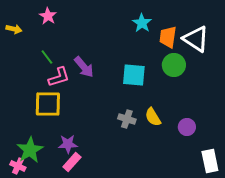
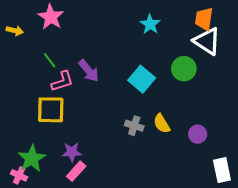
pink star: (48, 16) -> (51, 17), size x1.4
orange trapezoid: (168, 37) -> (204, 19), moved
cyan square: (134, 75) -> (142, 79), turned 35

